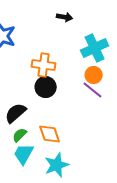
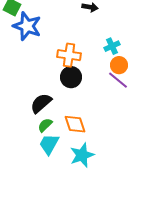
cyan cross: (95, 48) -> (112, 46), moved, size x0.6

